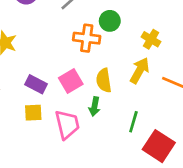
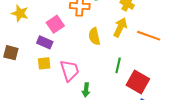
pink square: (71, 81) -> (55, 24), moved
green arrow: (95, 106) -> (86, 90), moved

